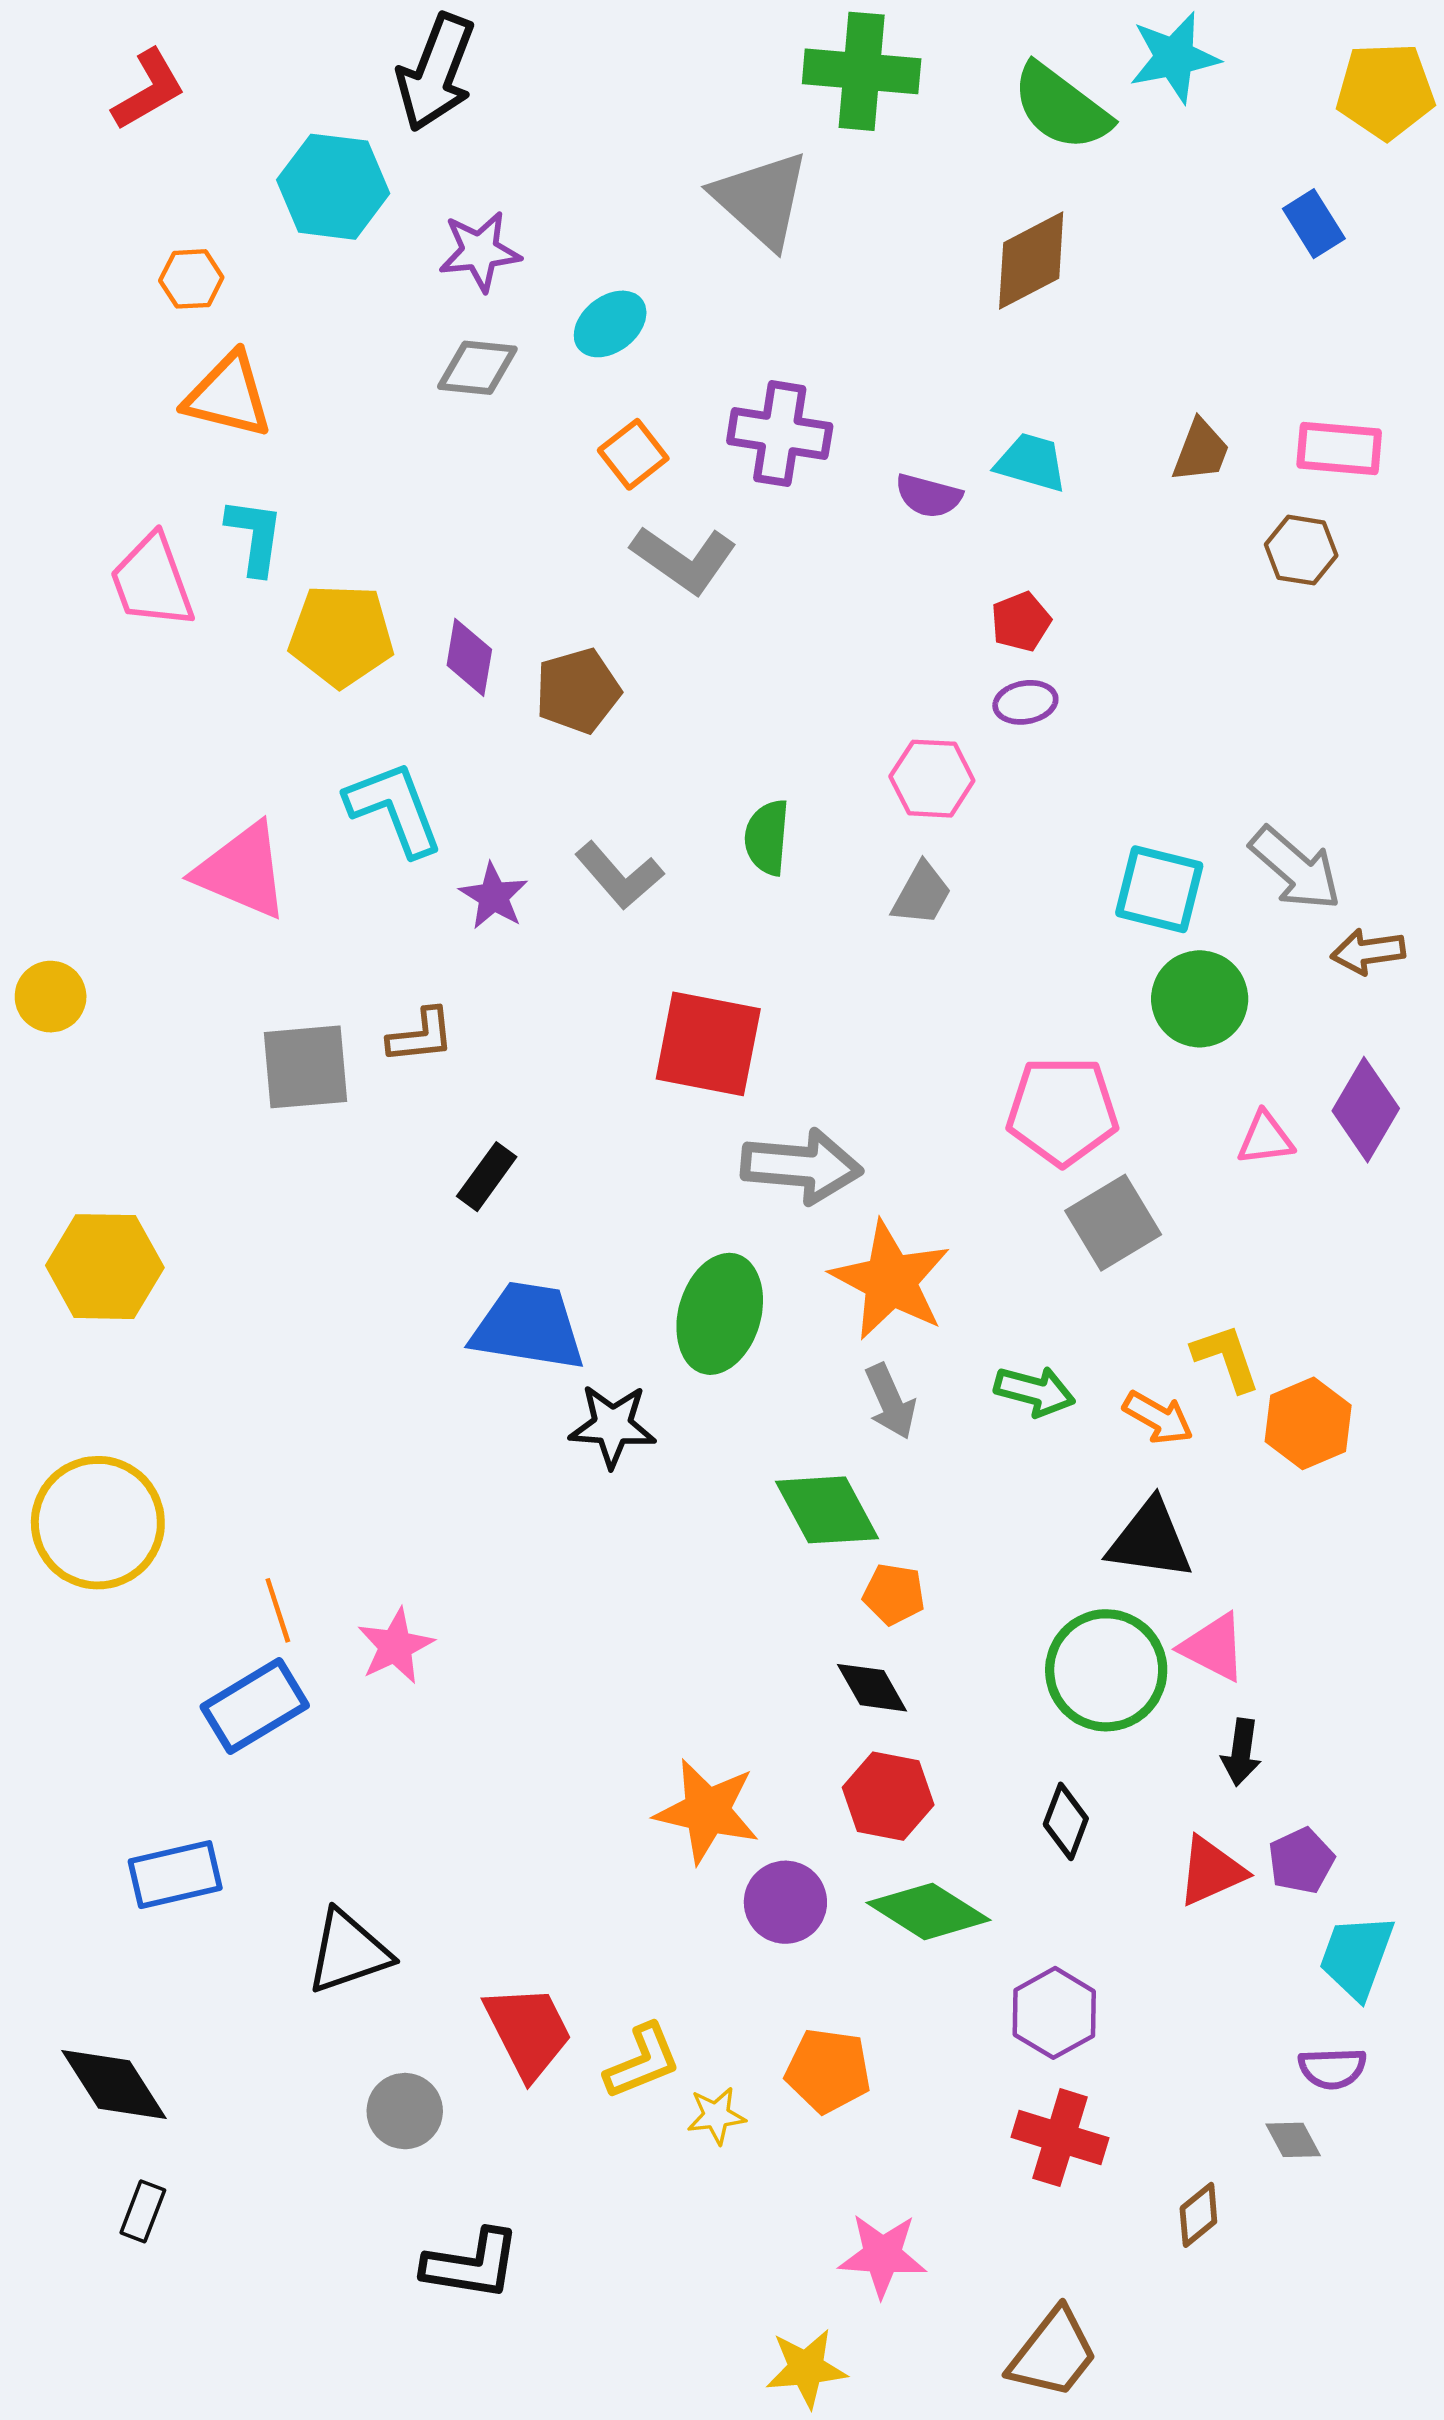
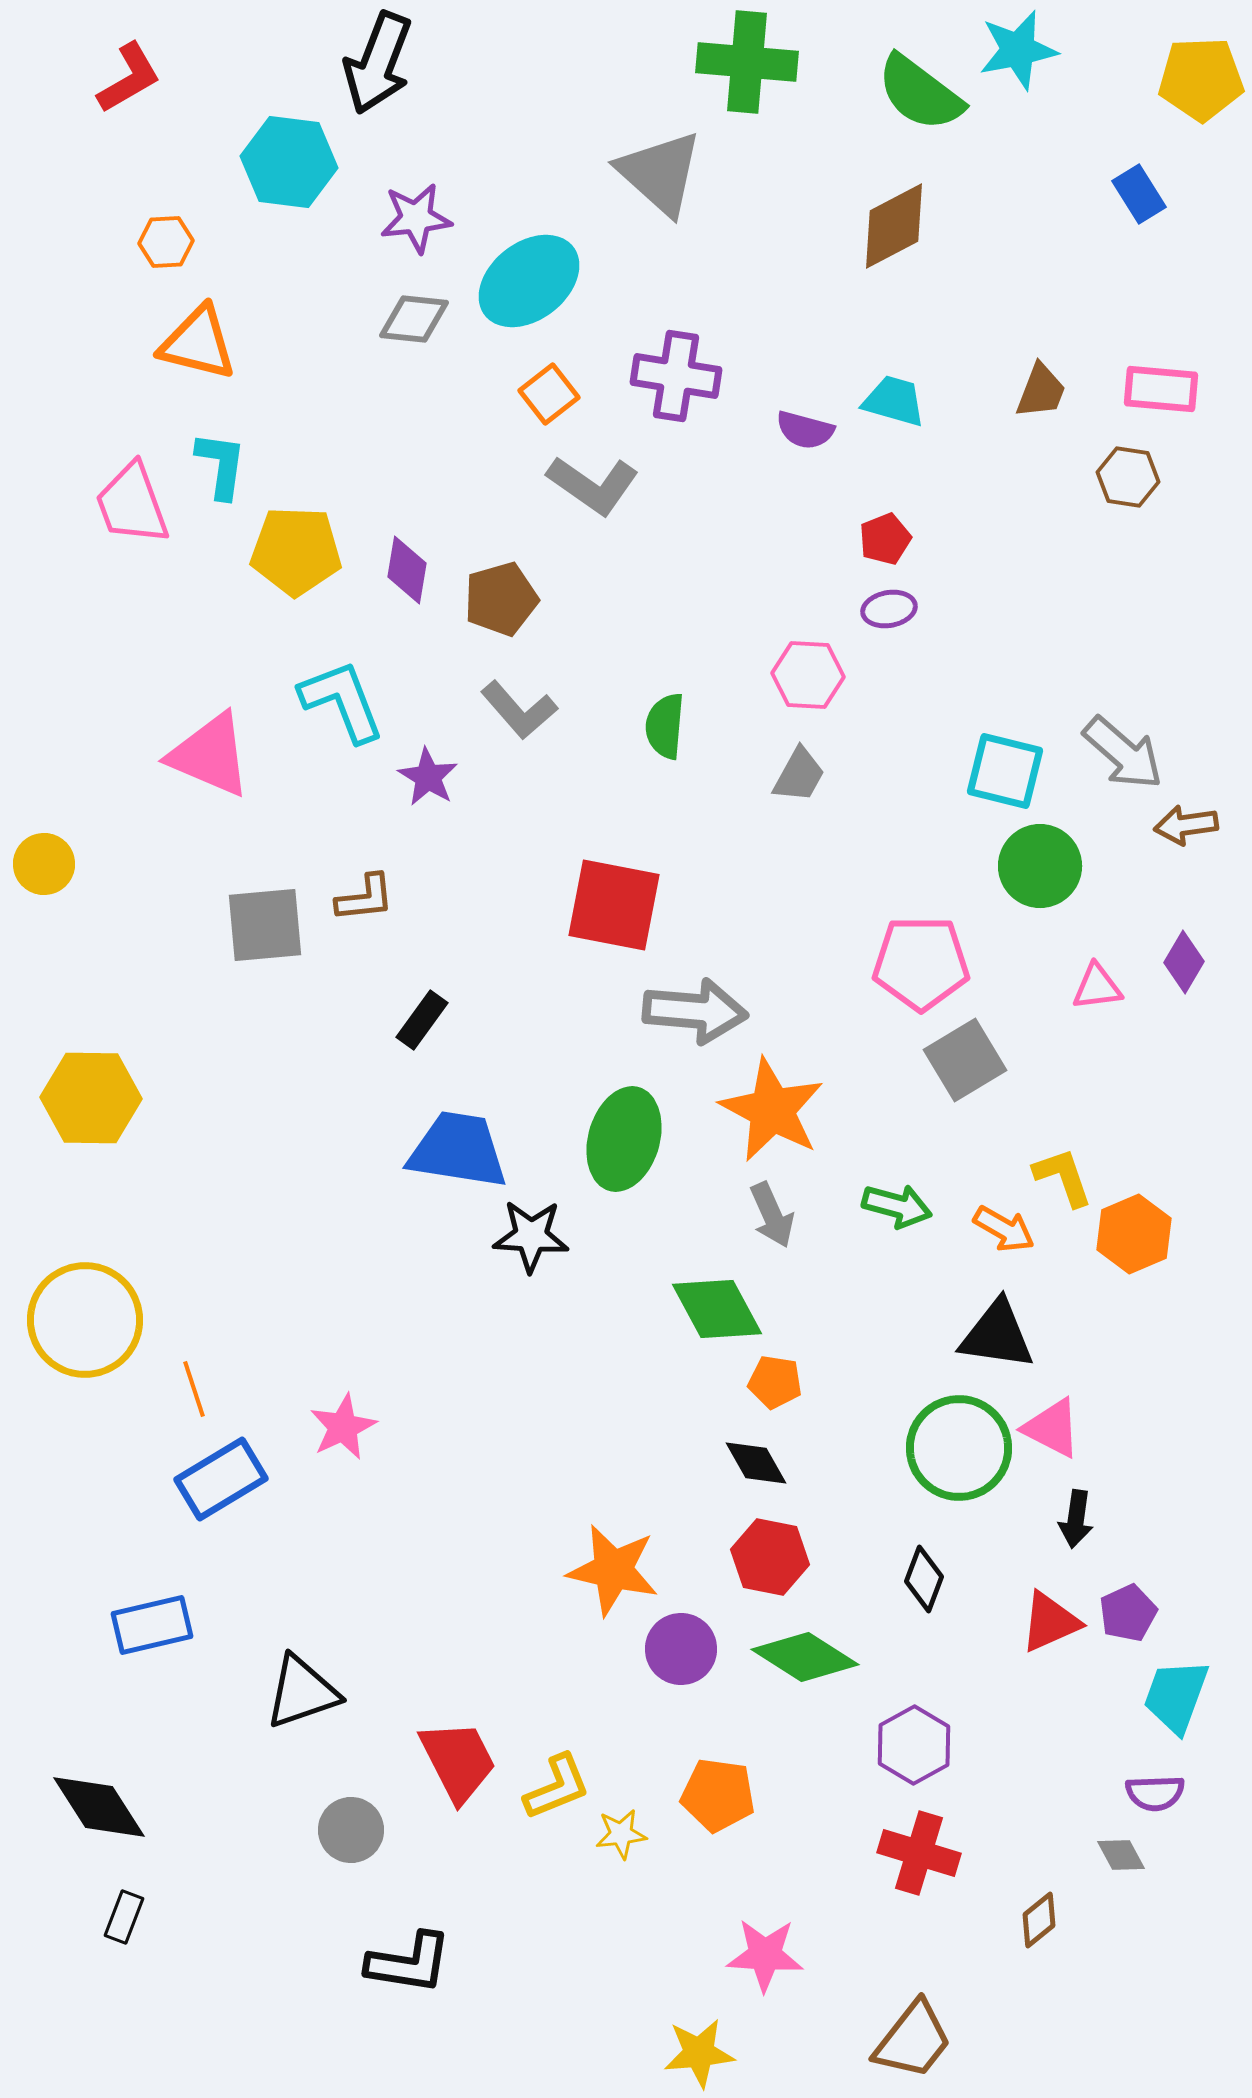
cyan ellipse: (610, 324) -> (529, 281), size x1.6
gray L-shape: (619, 875) -> (519, 710), moved
purple diamond: (1366, 1110) -> (1184, 962), size x0.7
orange line: (278, 1610) -> (194, 1389), moved

